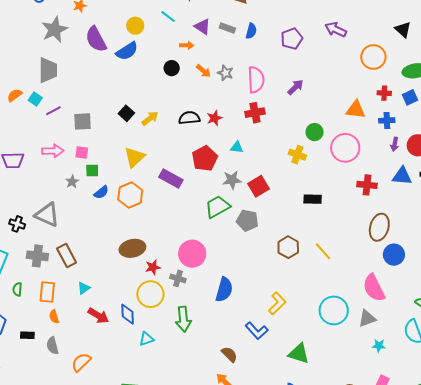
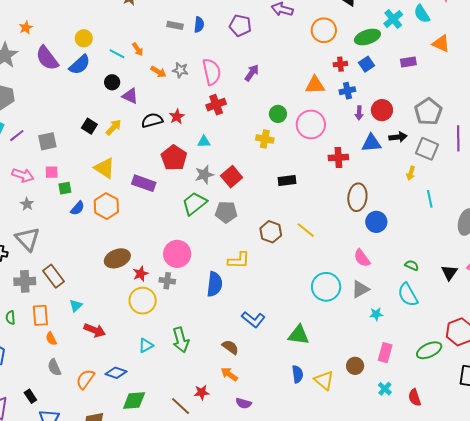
cyan line: (168, 17) -> (117, 54), moved
purple triangle: (202, 27) -> (130, 96), moved
purple pentagon: (292, 39) -> (240, 26), turned -30
orange arrow: (187, 45) -> (138, 49), turned 64
black circle: (172, 68) -> (112, 82), moved
pink arrow: (53, 151) -> (23, 175), turned 30
yellow triangle: (135, 157) -> (105, 168), turned -35
gray star: (72, 182) -> (27, 204), moved
gray triangle: (47, 215) -> (28, 239), turned 32
pink semicircle: (374, 288) -> (362, 258), size x0.7
yellow L-shape: (277, 303) -> (239, 260), moved, turned 55
blue diamond: (128, 314) -> (116, 373), moved, turned -60
green arrow: (183, 319) -> (181, 340), moved
black rectangle: (27, 335) -> (30, 396), moved, turned 64

